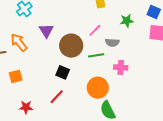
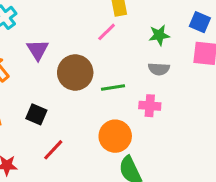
pink line: (95, 30) -> (107, 32), moved
gray semicircle: (112, 43) -> (159, 69), moved
black square: (63, 72) -> (36, 114), moved

